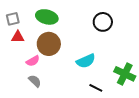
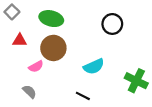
gray square: (13, 19) -> (12, 12), moved, turned -32
gray semicircle: (35, 81) -> (29, 92), moved
black line: (96, 88) -> (83, 96), moved

